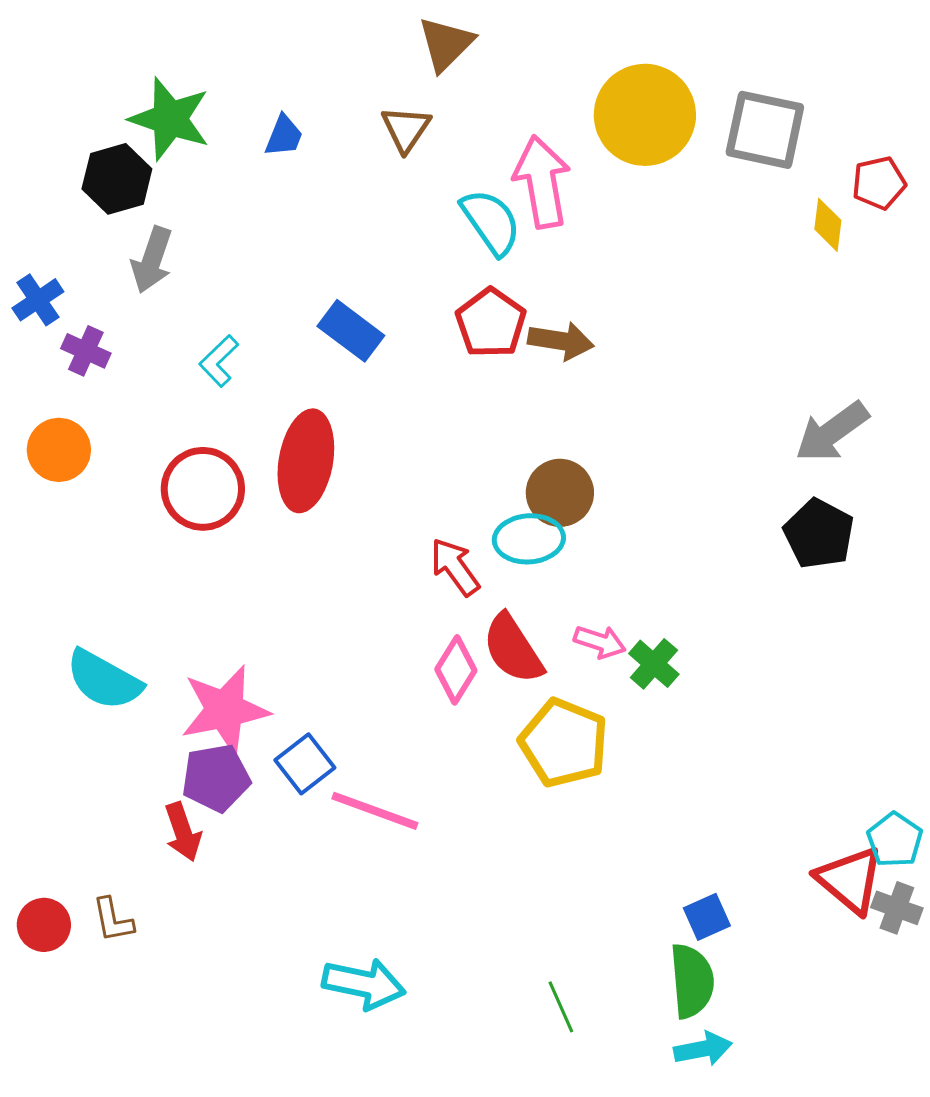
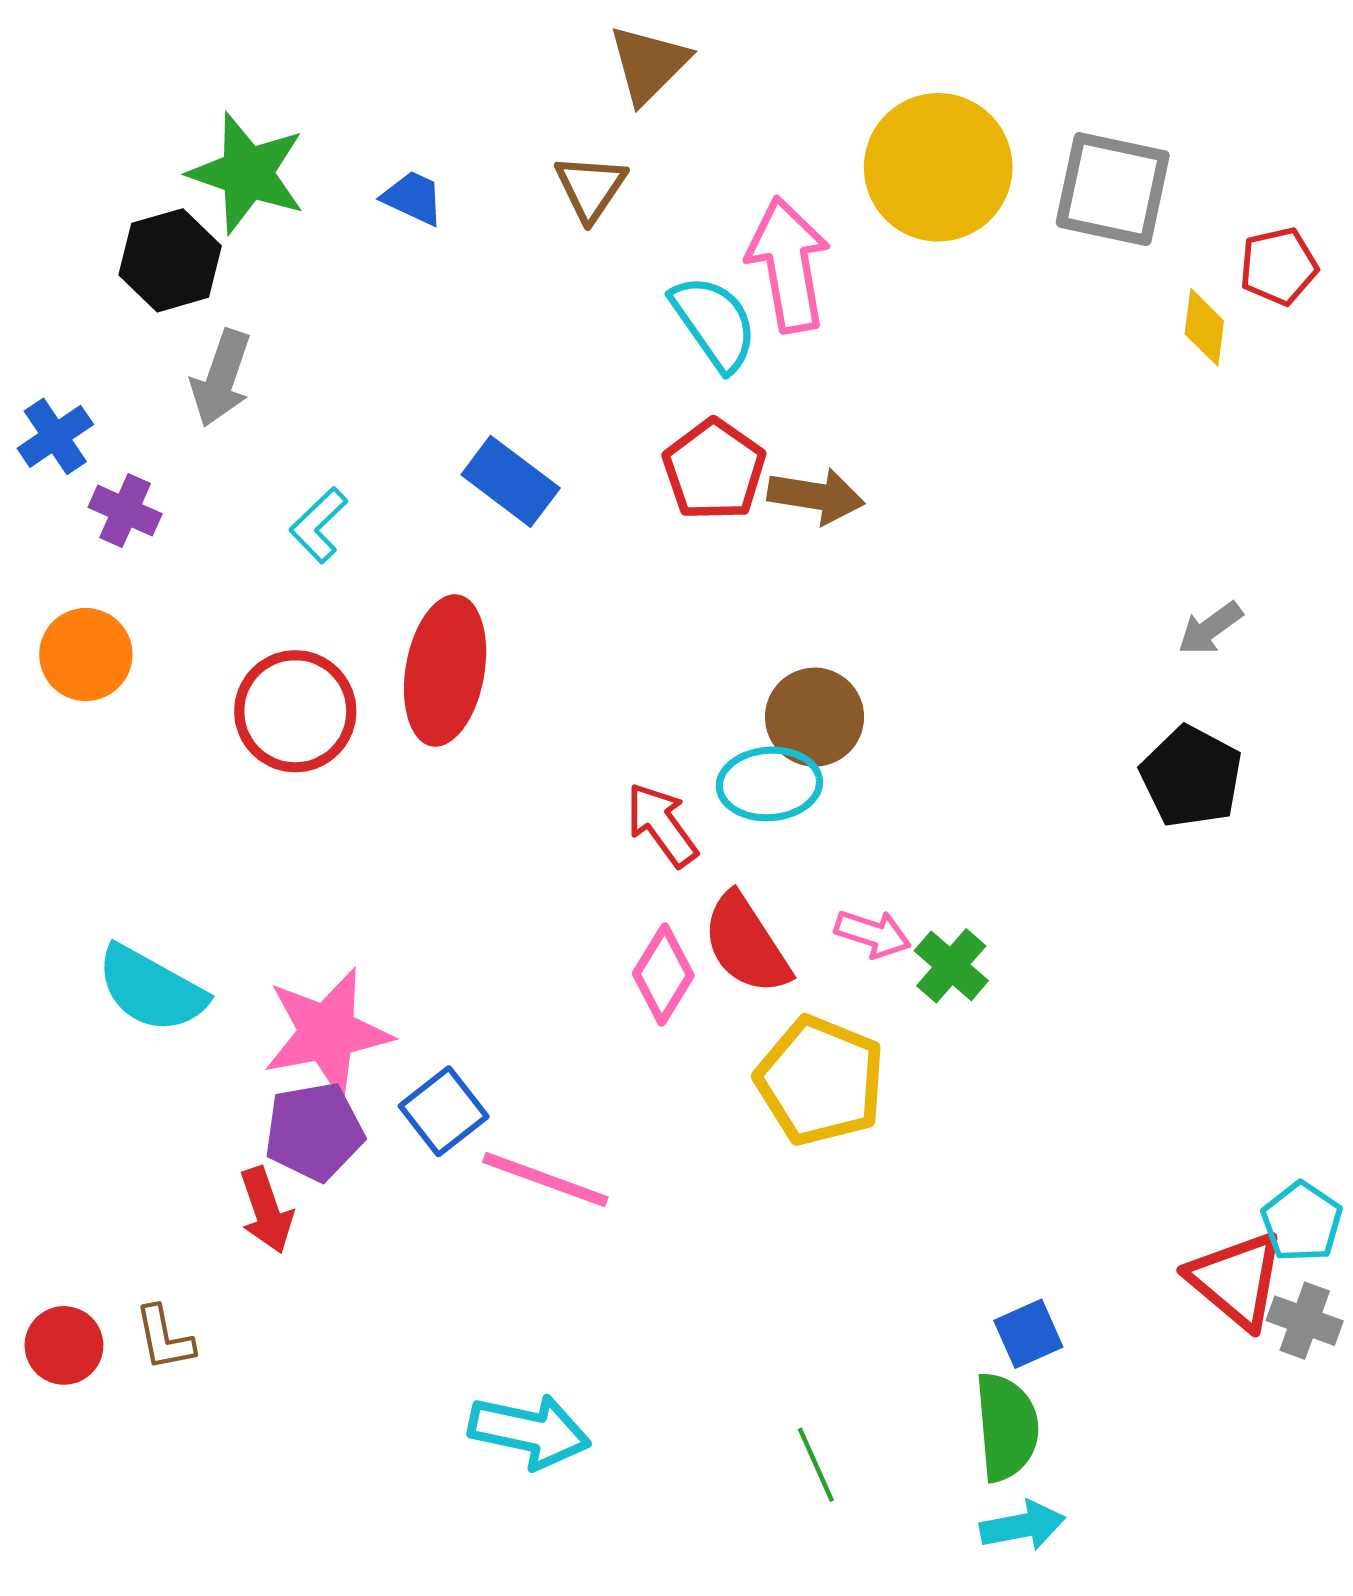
blue trapezoid: (284, 136) -> (413, 198), turned -87
gray arrow: (832, 432) -> (1210, 628), size x0.6

